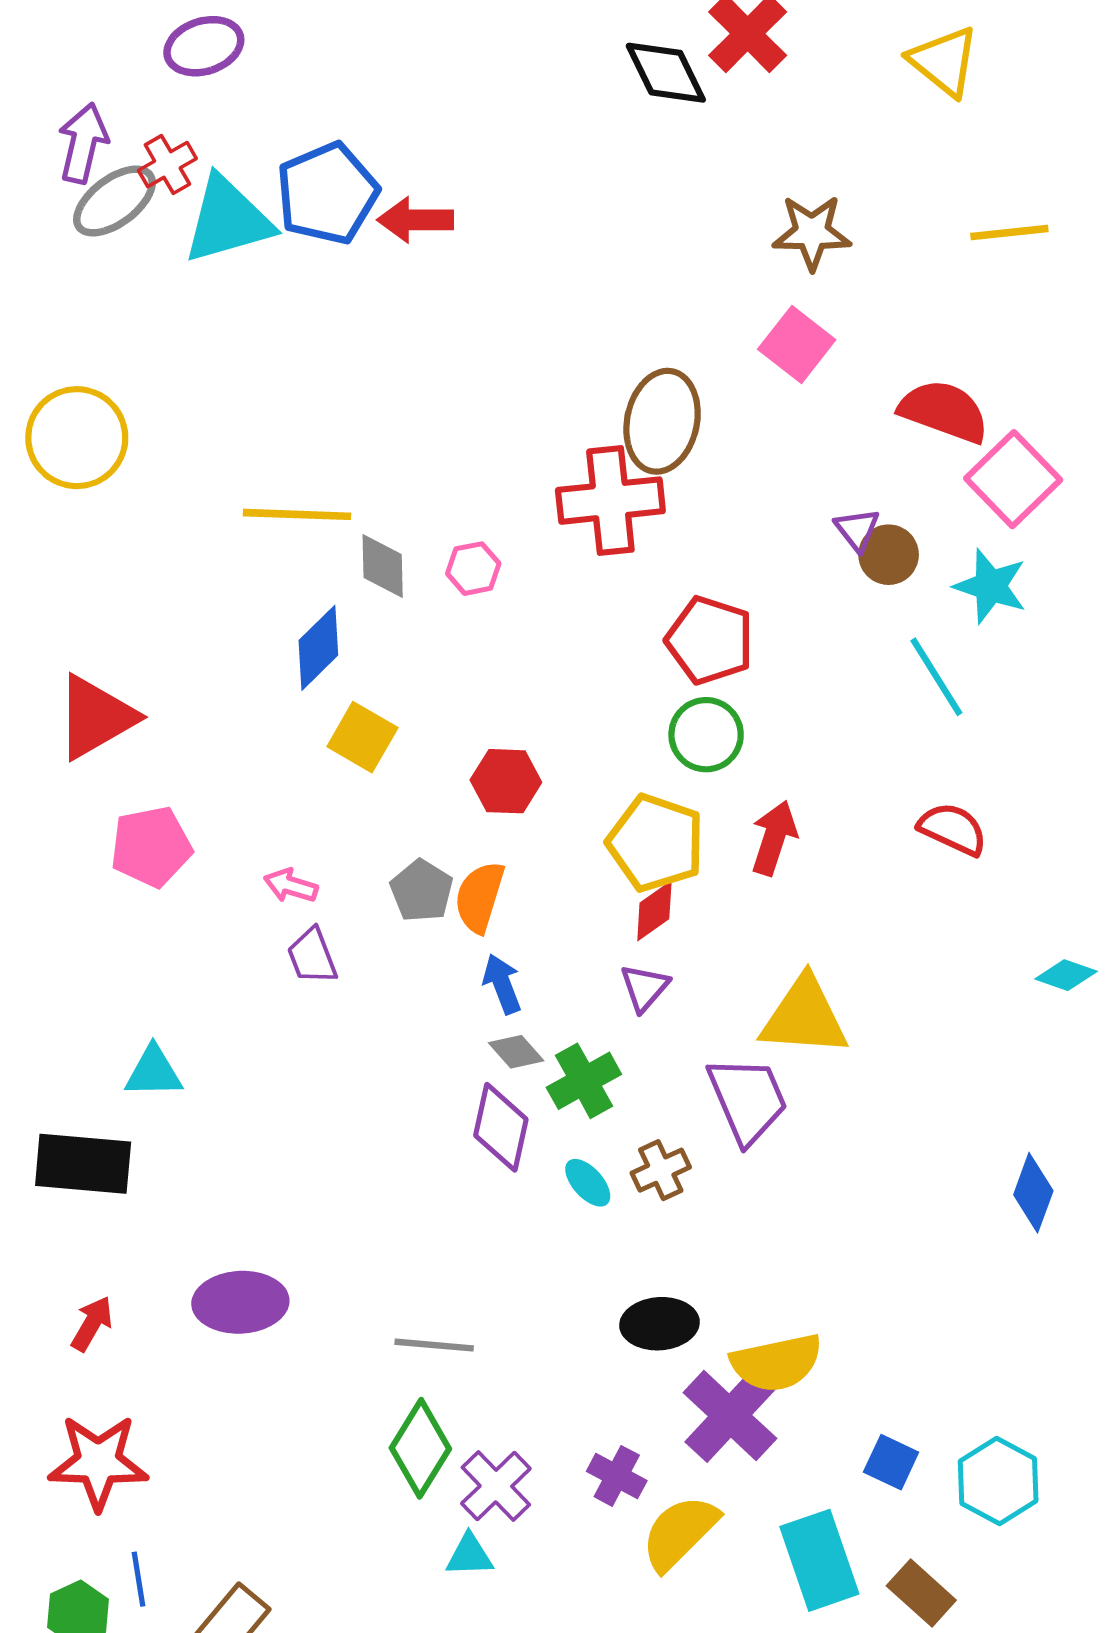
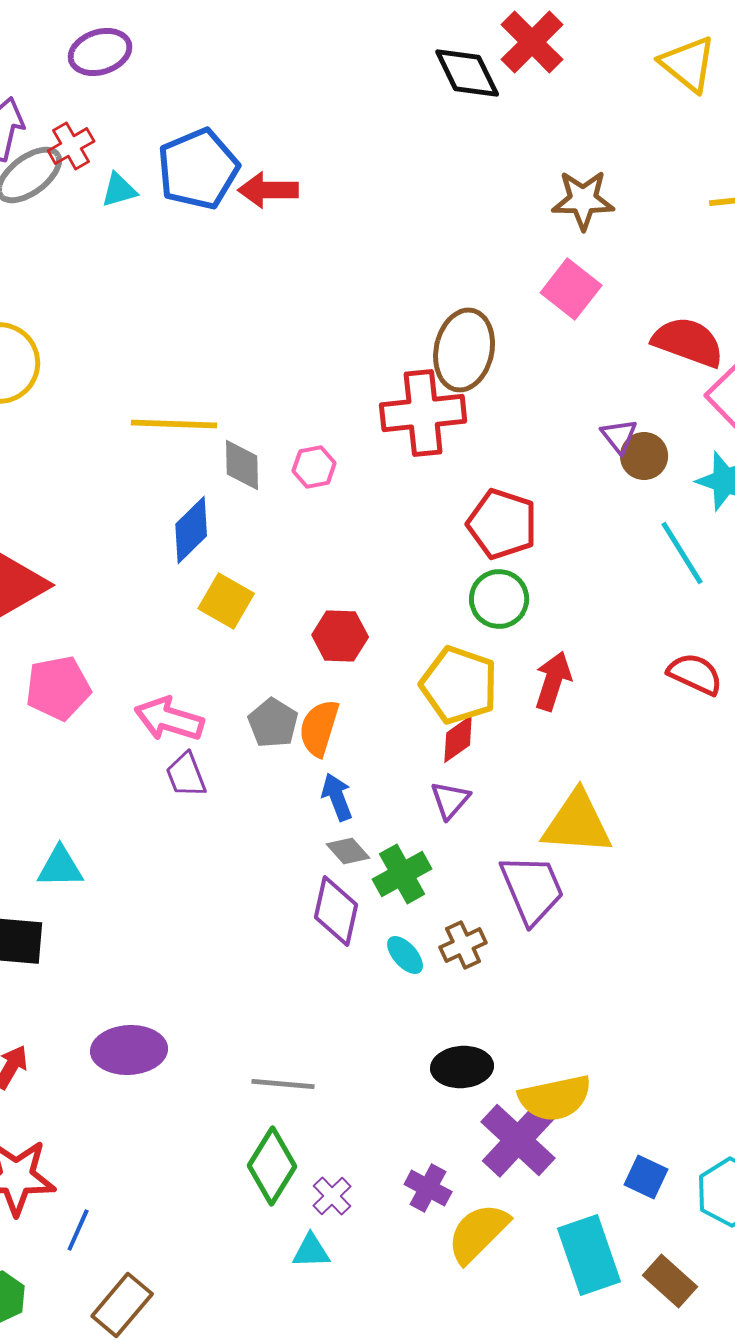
cyan triangle: (228, 220) -> (119, 190), size x0.5
pink arrow: (291, 886) -> (169, 719), size x1.6
purple cross: (496, 1486) -> (332, 1196), size x0.7
blue line: (138, 1579) -> (78, 1230), moved, turned 33

